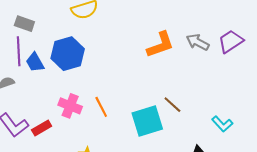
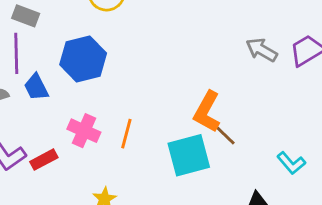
orange L-shape: (160, 45) -> (207, 112), moved, turned 136
blue trapezoid: (35, 62) -> (36, 87), moved
orange line: (101, 107) -> (126, 134), turned 40

